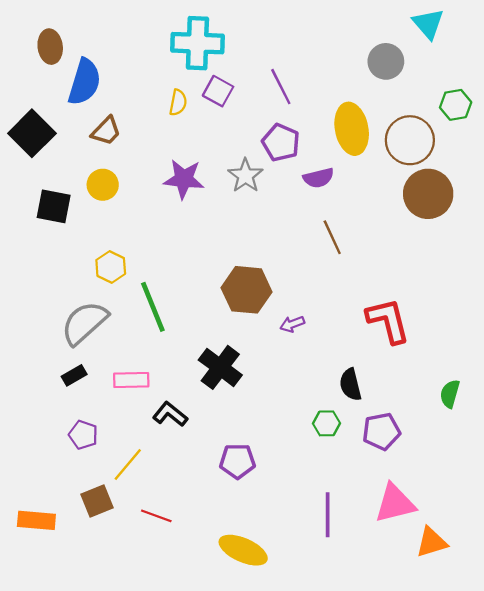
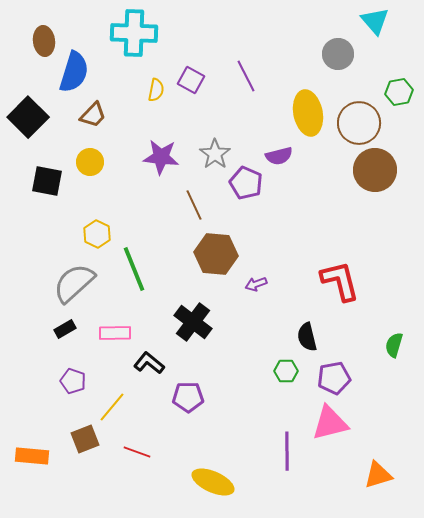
cyan cross: (197, 43) -> (134, 33), moved
purple pentagon: (281, 142) -> (246, 183), moved
brown line: (332, 237) -> (194, 205), moved
purple pentagon: (237, 461) -> (188, 397), moved
pink triangle: (395, 503) -> (330, 423), moved

